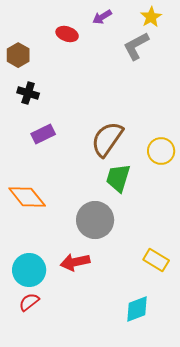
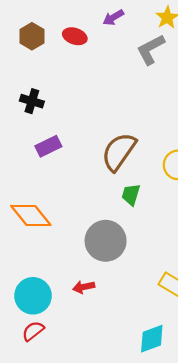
brown hexagon: (18, 55) -> (32, 36), moved
green trapezoid: (118, 178) -> (131, 195), size x0.7
red arrow: (75, 262) -> (84, 287), size x0.7

